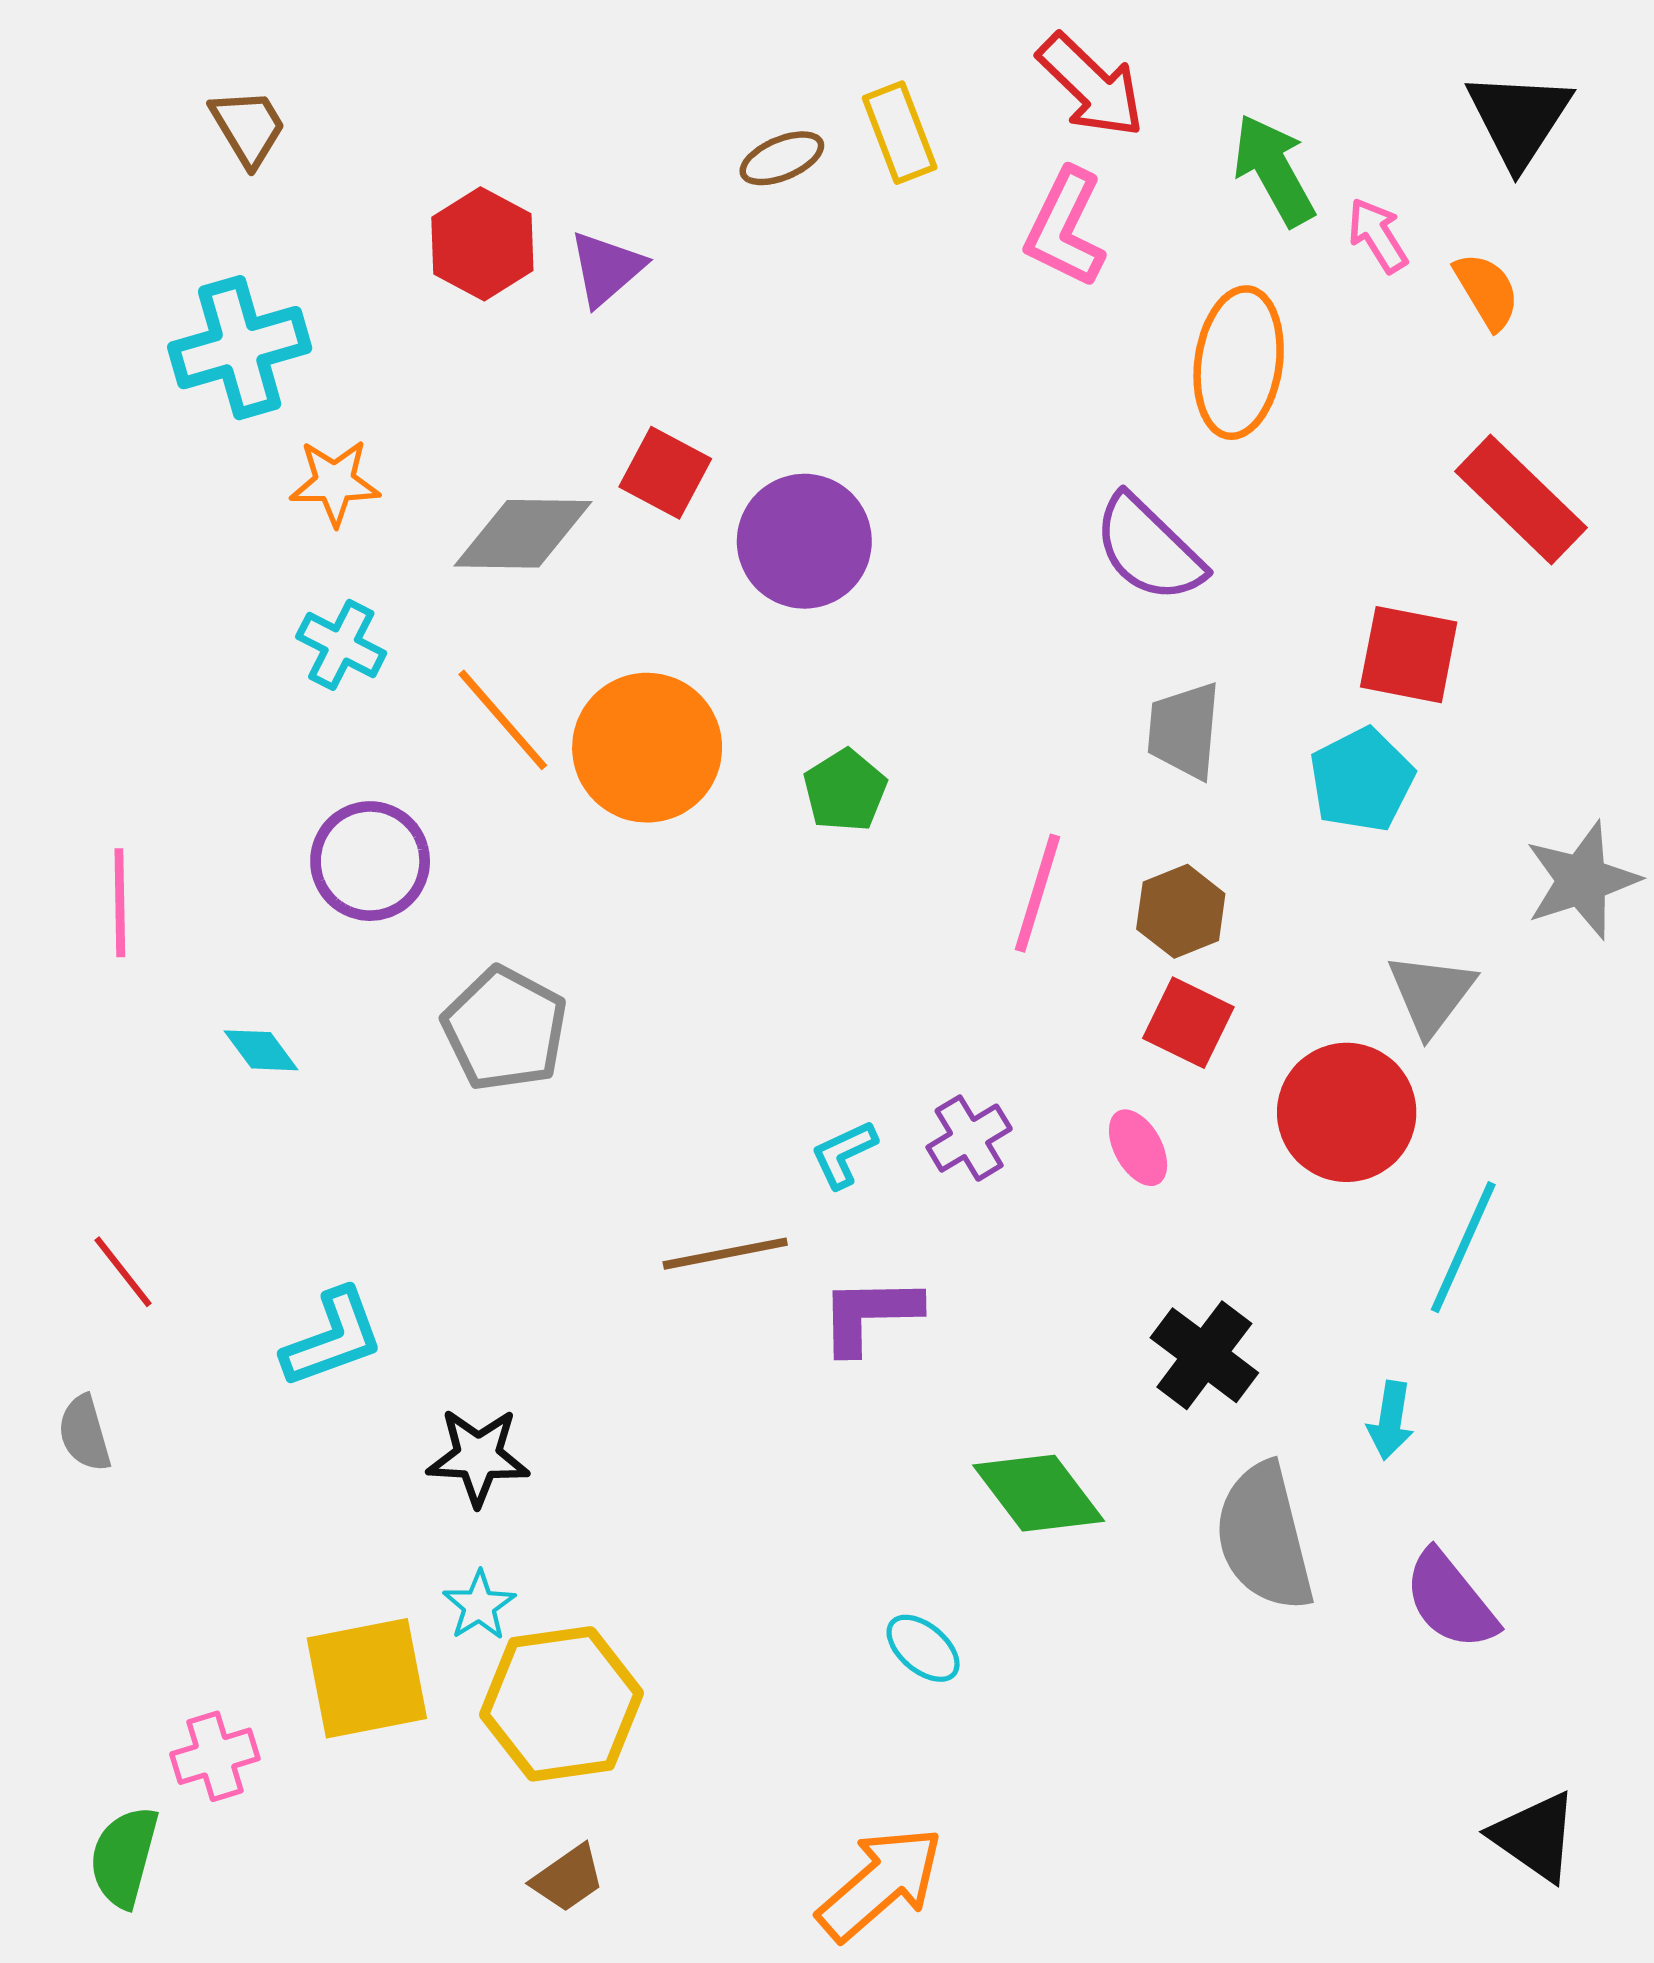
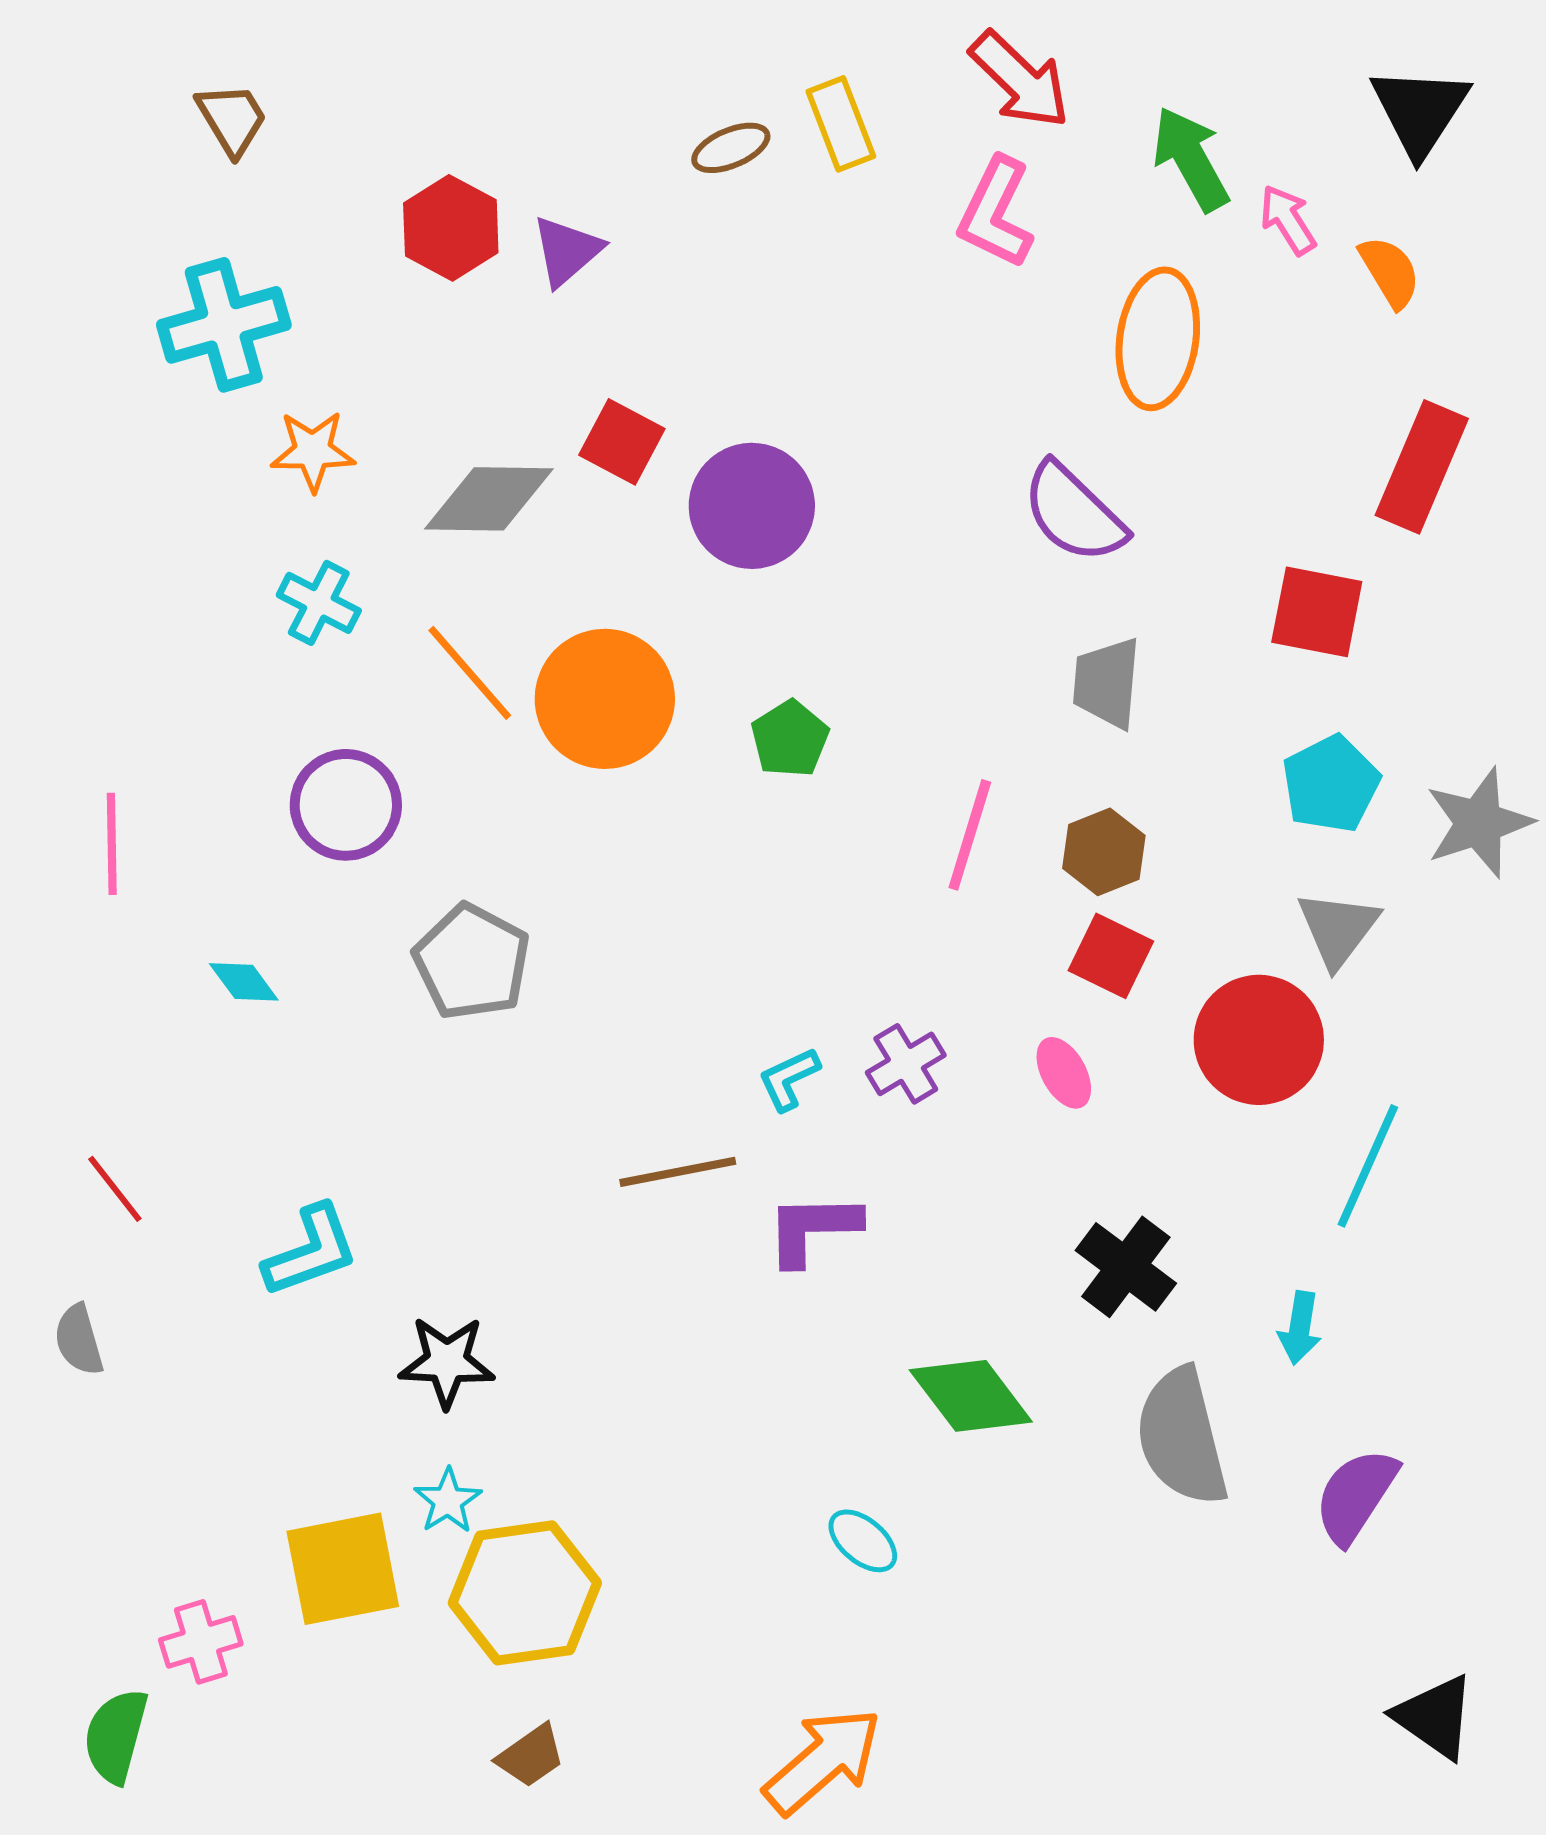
red rectangle: (1521, 500) -> (1422, 467), turned 69
cyan pentagon: (1362, 780) -> (1331, 784), moved
purple semicircle: (1450, 1600) -> (1356, 1496), turned 72

